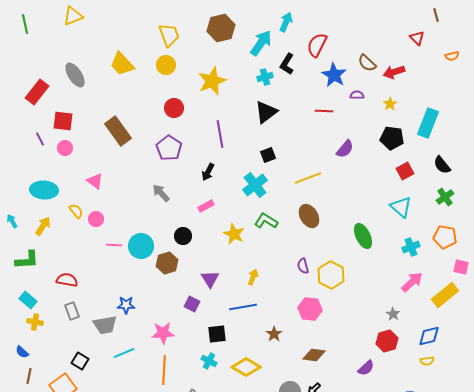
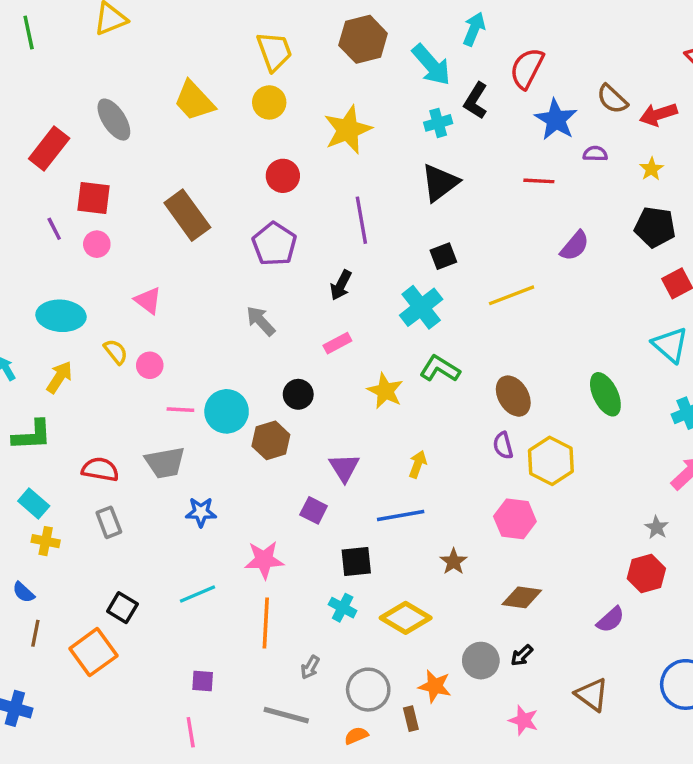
cyan arrow: (261, 43) -> (431, 65), turned 104
brown ellipse: (309, 216) -> (513, 396), moved
gray trapezoid: (105, 325) -> (165, 463), moved

